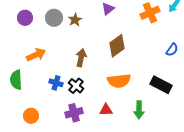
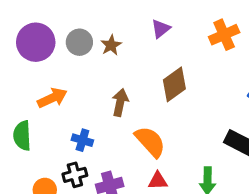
purple circle: (25, 18) -> (36, 42), size x1.6
orange semicircle: (119, 81) -> (150, 142), moved, turned -125
black cross: (76, 86) -> (75, 175), moved, turned 35

